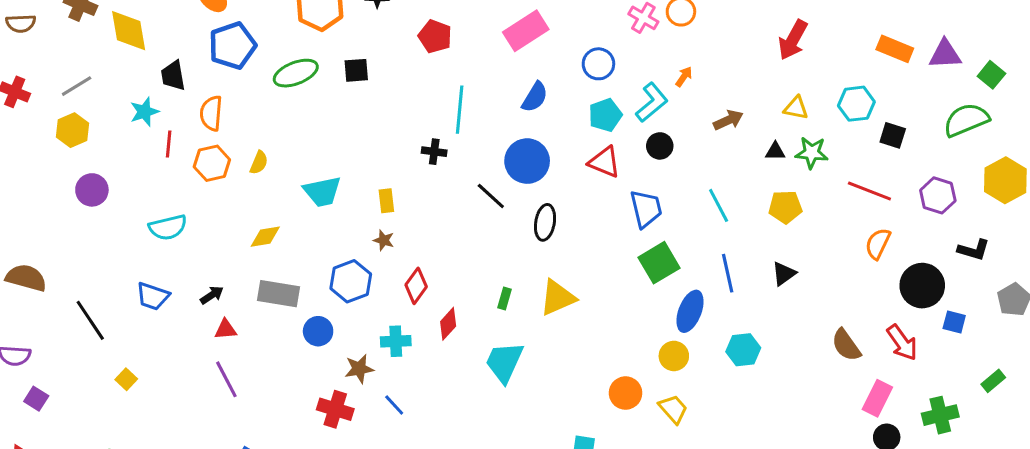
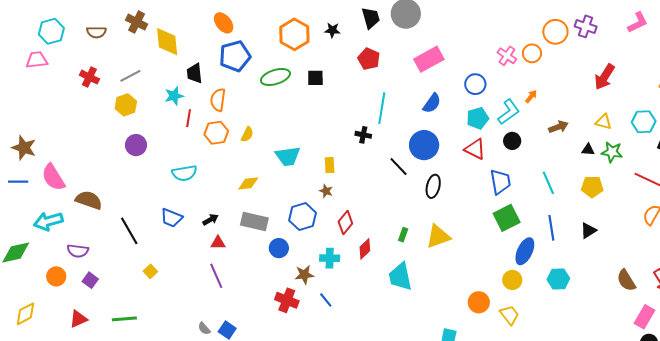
cyan trapezoid: (504, 362) -> (400, 277), turned -40

